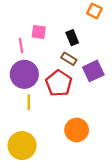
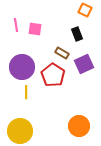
black rectangle: (72, 38) -> (77, 34), moved
pink line: (21, 45) -> (16, 25), moved
orange circle: (77, 130) -> (79, 126), moved

